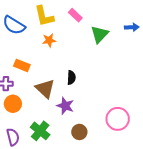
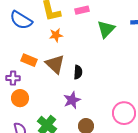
pink rectangle: (75, 15) -> (82, 10), turned -56
brown triangle: (45, 89) -> (55, 64), moved
purple star: (65, 106) -> (72, 100), turned 30

